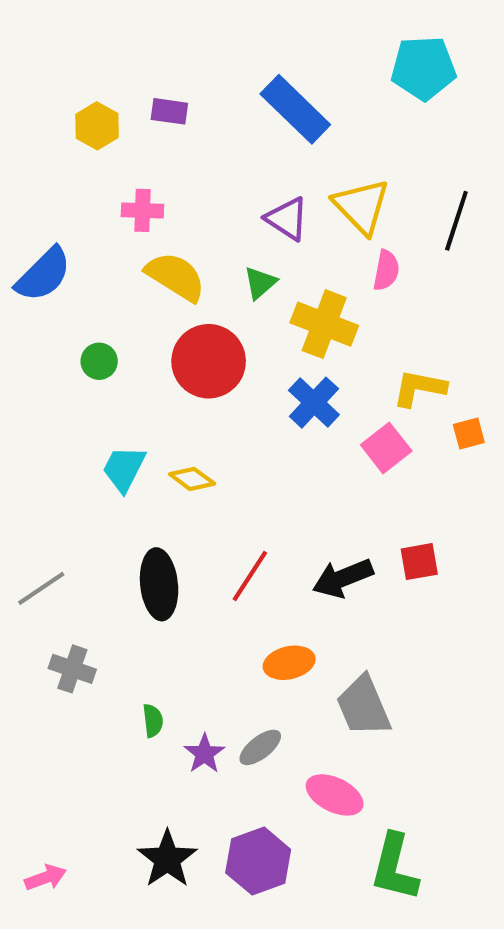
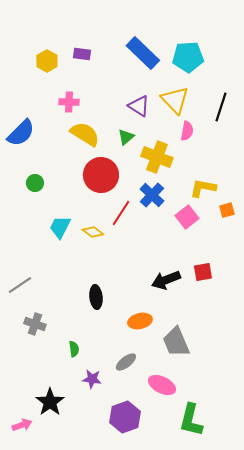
cyan pentagon: (423, 68) -> (188, 57), moved
green circle: (99, 361) -> (35, 183), moved
red line: (250, 576) -> (121, 213), moved
black ellipse: (159, 584) -> (96, 297), moved, size x0.7
purple star: (204, 754) -> (92, 379), moved, turned -30
black star: (167, 859) -> (50, 402), moved

